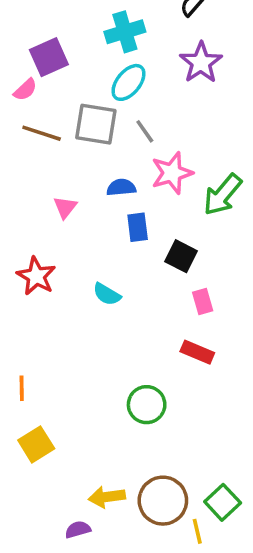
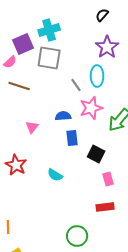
cyan cross: (125, 32) -> (49, 30), moved
cyan ellipse: (128, 82) -> (97, 76), moved, turned -40
gray square: (96, 124) -> (49, 58), moved
red rectangle: (197, 352) -> (105, 207), turned -30

